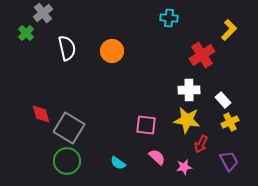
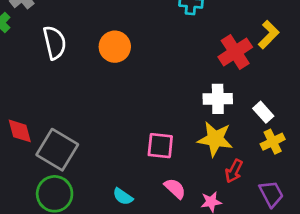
yellow L-shape: (229, 30) -> (269, 35), moved

